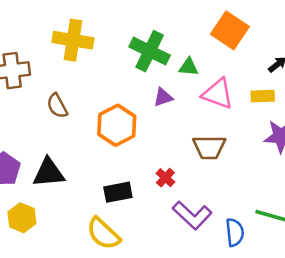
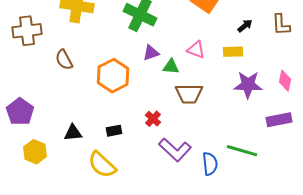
green triangle: (189, 67) -> (171, 67), moved
pink triangle: (218, 94) -> (196, 50), size x0.7
black triangle: (49, 173) -> (73, 133), moved, size x0.7
black rectangle: (118, 192) -> (114, 131), size x0.7

